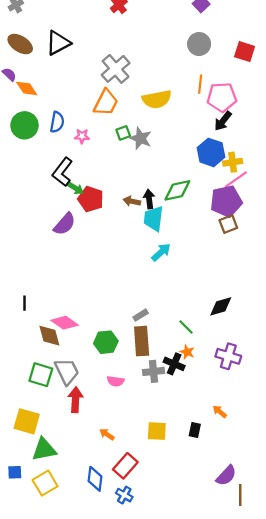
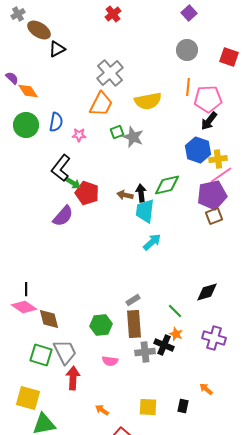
black triangle: (58, 43) -> (57, 49), size x0.7
brown ellipse: (20, 44) -> (39, 30), moved
pink diamond: (65, 323) -> (24, 307), moved

